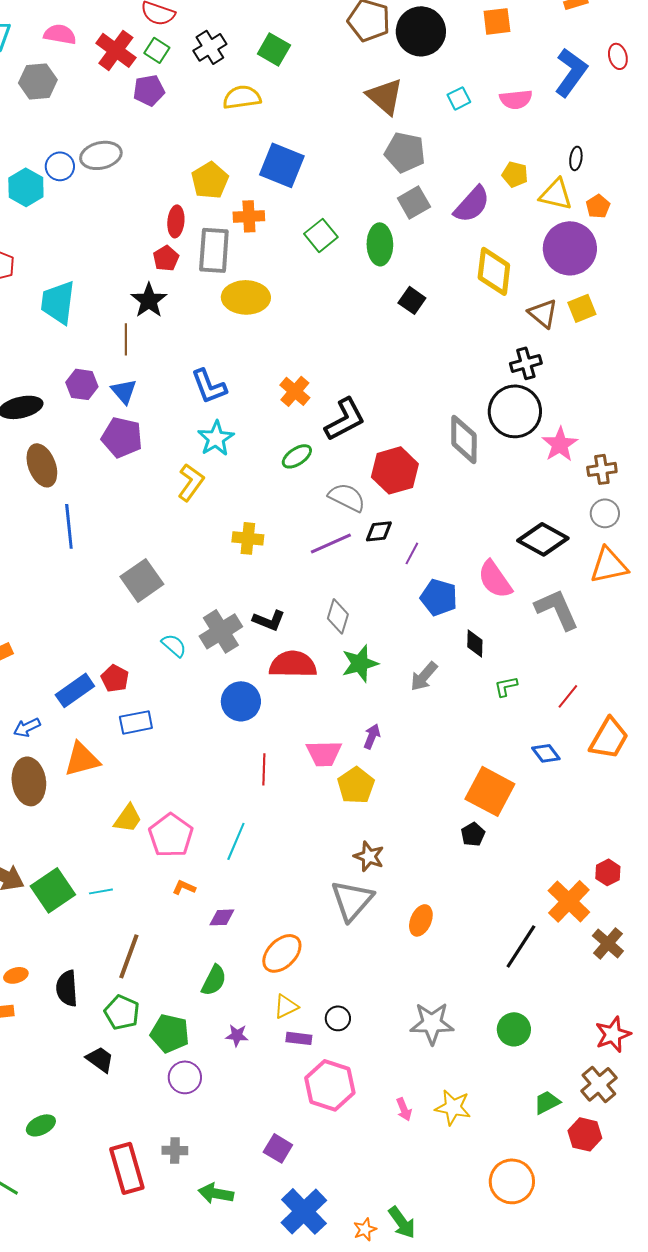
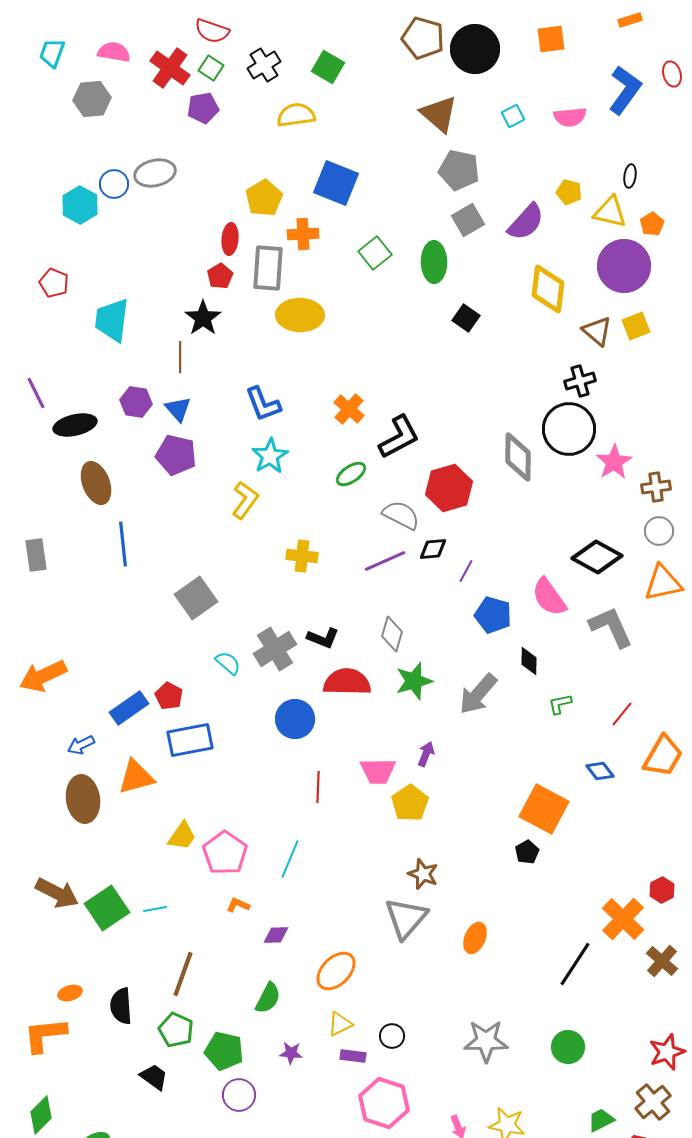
gray arrow: (424, 676) -> (478, 694), size x1.4
blue rectangle: (136, 722) -> (190, 740), size x1.4

